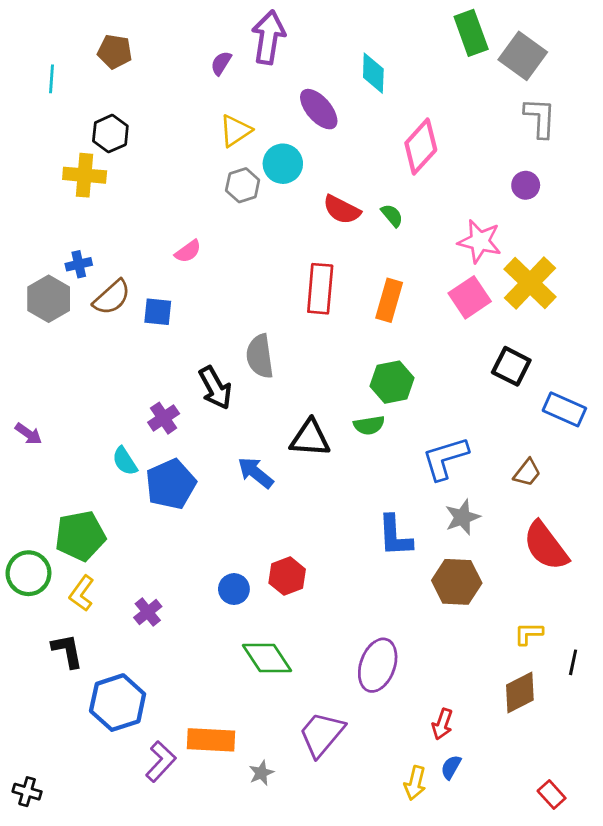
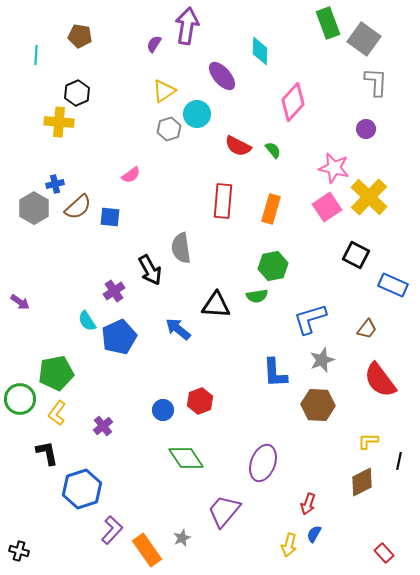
orange rectangle: (211, 740) -> (147, 550), moved, turned 52

